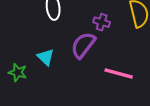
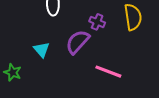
green star: (18, 72) -> (13, 72), moved

